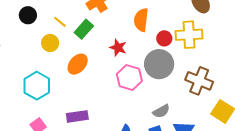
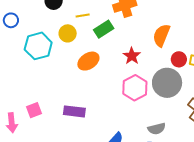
yellow line: (60, 22) -> (83, 16), turned -64
cyan hexagon: (37, 86) -> (38, 46), moved

